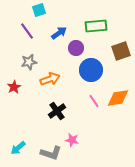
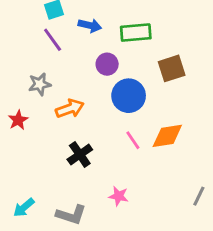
purple line: (27, 31) -> (53, 40), moved
blue arrow: (59, 33) -> (90, 25), moved, turned 49
pink star: (72, 140) -> (119, 196), moved

